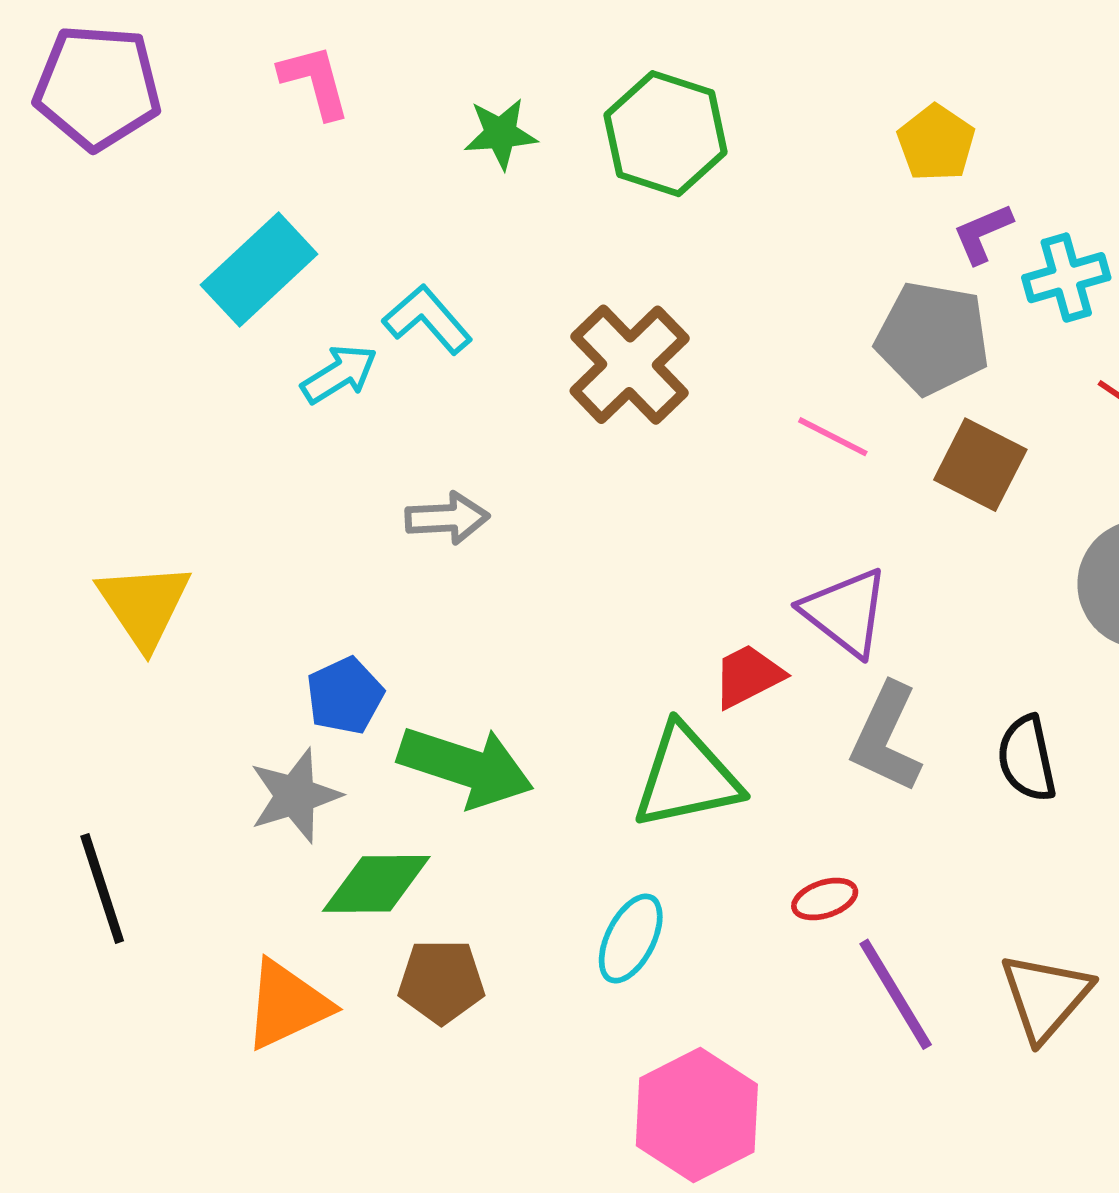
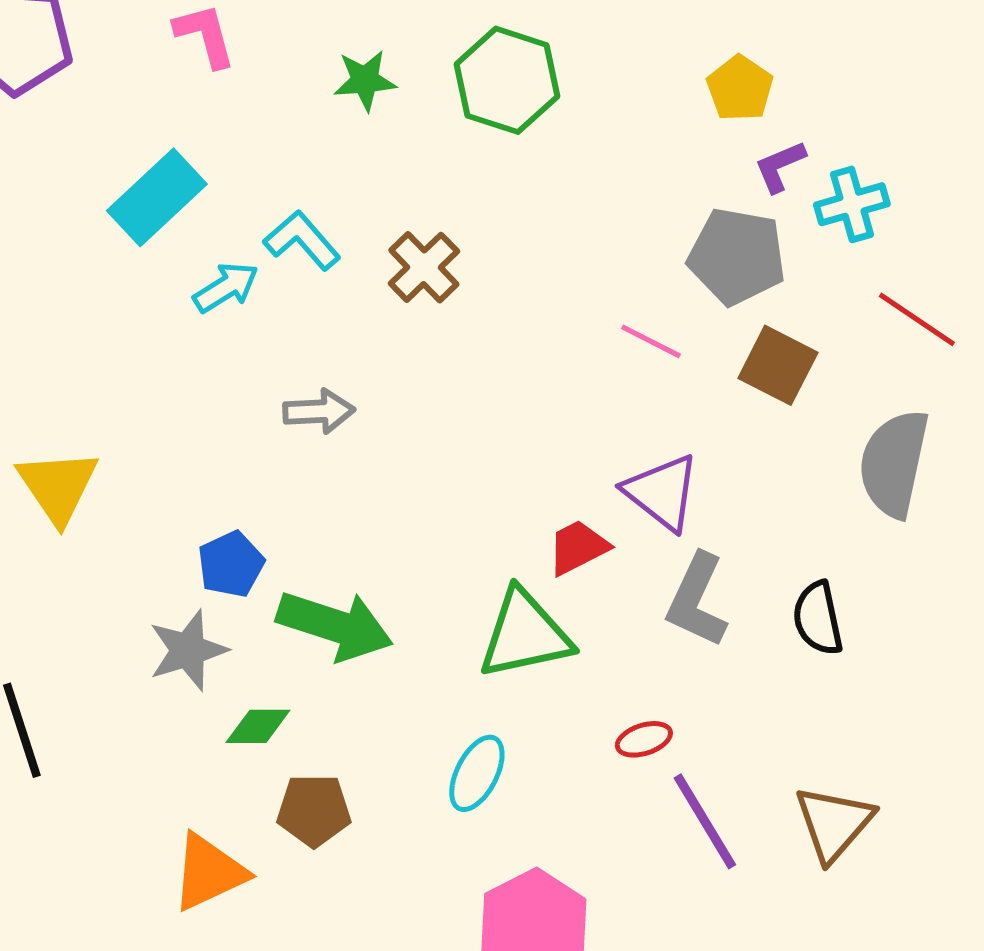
brown cross: (630, 365) -> (424, 267), moved, size x0.7
green diamond: (376, 884) -> (258, 726), size x0.7
orange triangle: (287, 1005) -> (209, 872), moved

